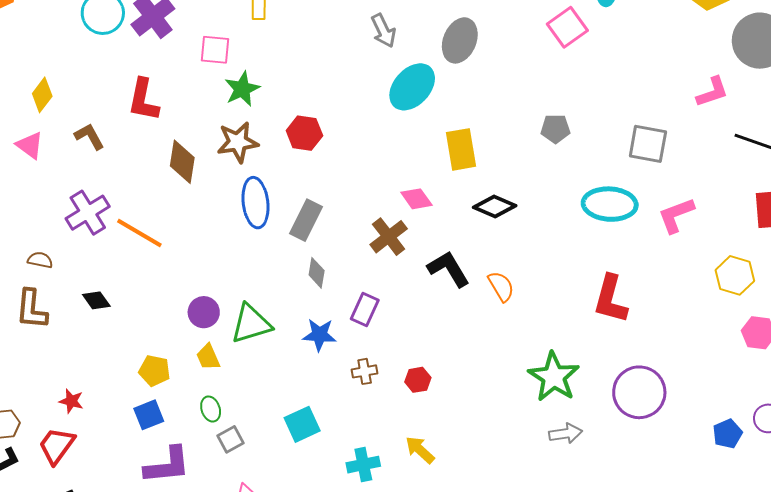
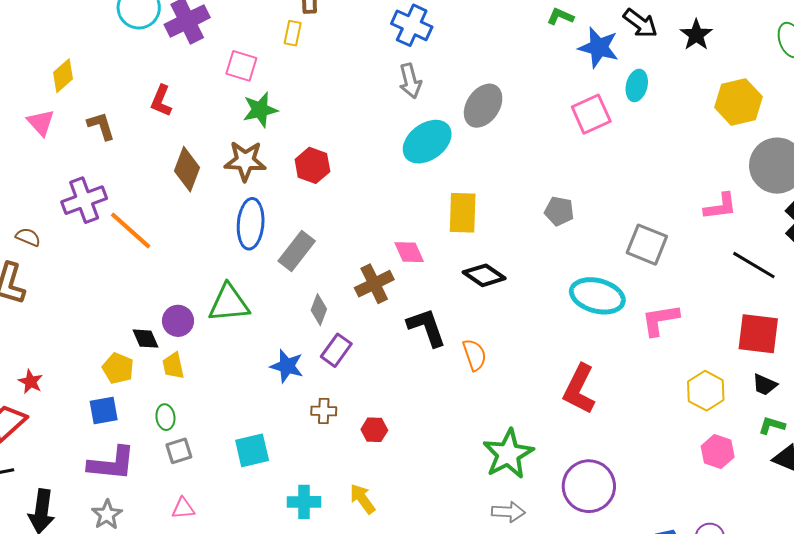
red L-shape: (143, 100) -> (161, 101), size x0.7
gray diamond: (317, 273) -> (319, 310), moved
black diamond: (96, 300) -> (146, 339), moved
green triangle: (251, 324) -> (229, 303), moved

